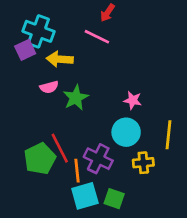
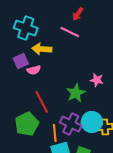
purple square: (25, 50) -> (21, 61), moved
green star: (76, 98) -> (76, 93), moved
cyan circle: (126, 132) -> (92, 122), moved
red line: (60, 148) -> (42, 102), moved

